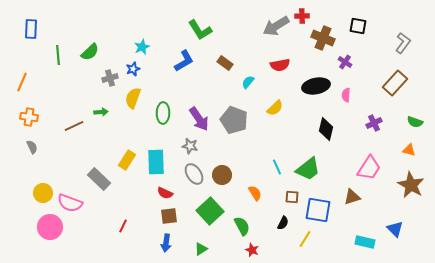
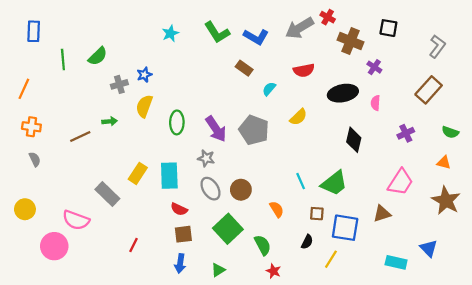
red cross: (302, 16) -> (328, 17), turned 32
cyan star: (142, 47) -> (170, 33), moved
blue L-shape: (184, 61) -> (256, 37), moved, turned 60
yellow circle: (43, 193) -> (25, 209), moved

